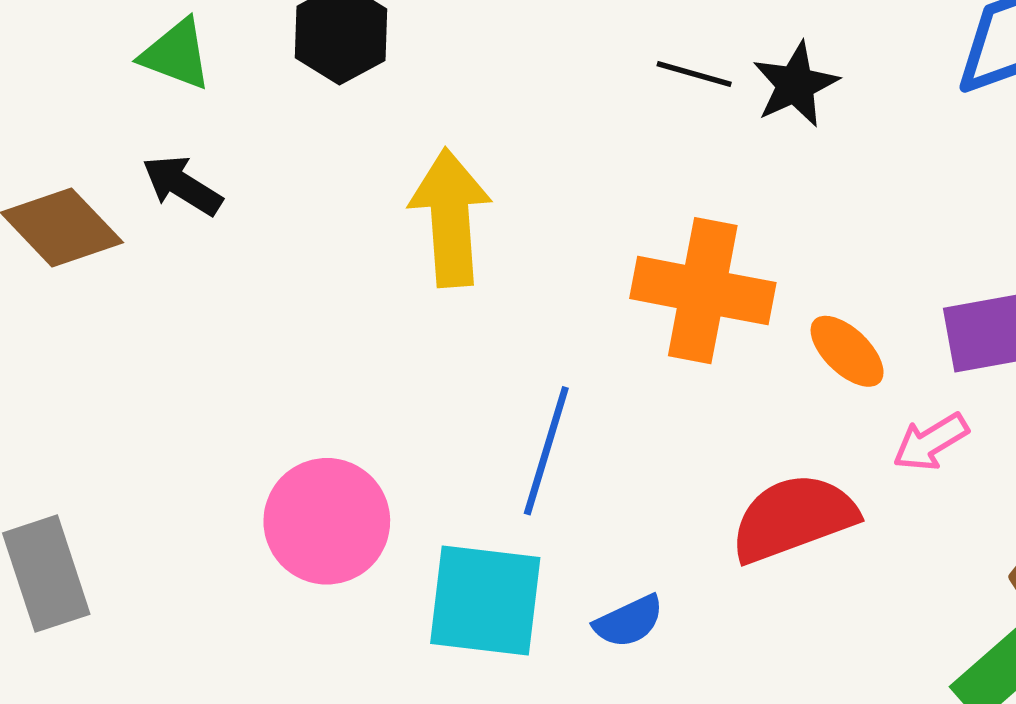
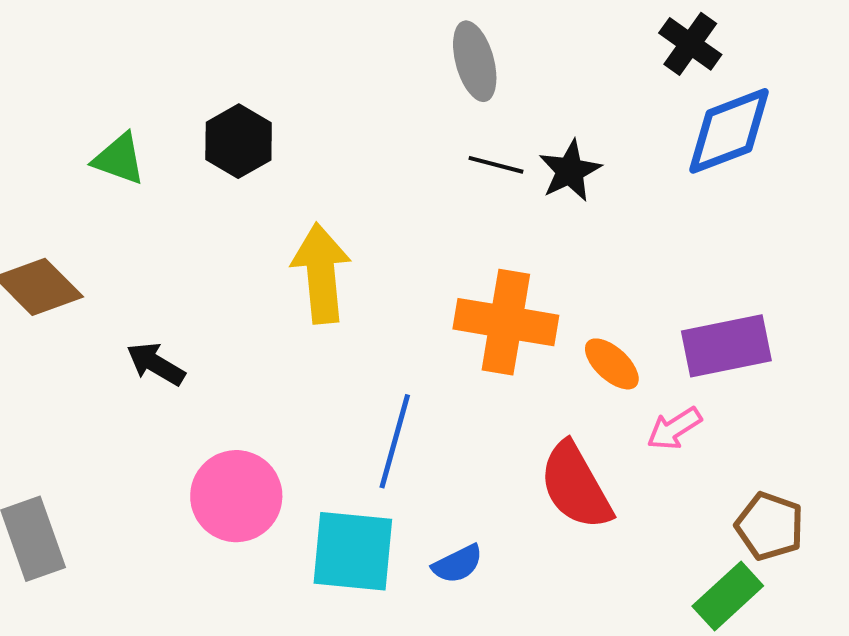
black arrow: (182, 185) -> (156, 364), moved
red semicircle: (793, 518) -> (576, 486), turned -98

